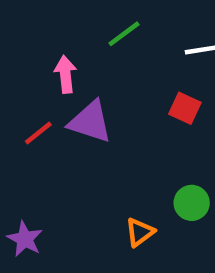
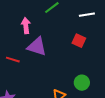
red line: (38, 133) -> (13, 60), moved, turned 56

